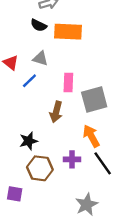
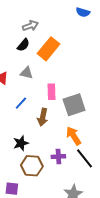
black semicircle: (39, 25) -> (23, 45), turned -72
orange rectangle: (68, 32) -> (49, 49), turned -50
blue line: (29, 81) -> (21, 103), moved

